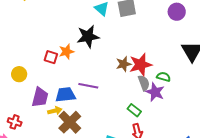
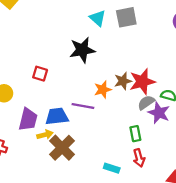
orange star: (66, 52) -> (103, 90), moved
gray semicircle: (144, 83) -> (146, 103), turned -105
green rectangle: (134, 110) -> (135, 134), turned 40

